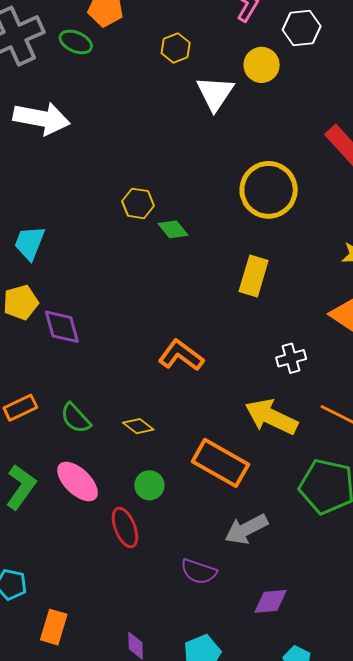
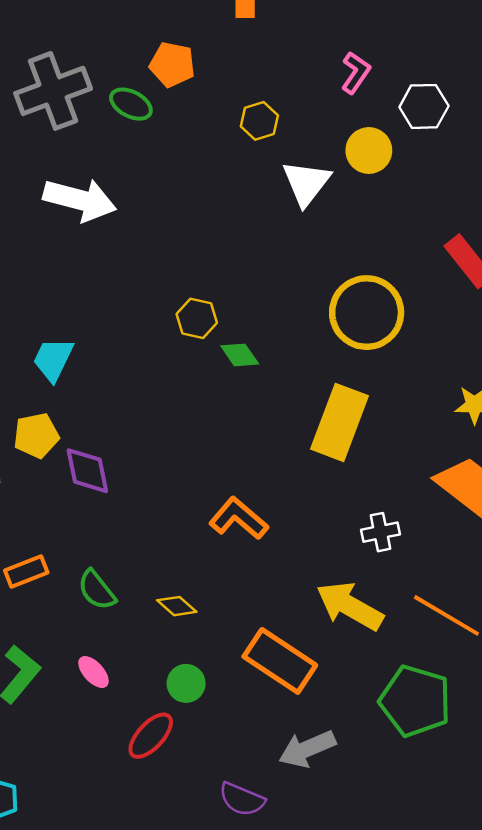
yellow rectangle: (254, 276) -> (339, 422), size x1.4
pink ellipse: (78, 481) -> (93, 672), size x0.6
red ellipse: (125, 527) -> (151, 736), turned 60

